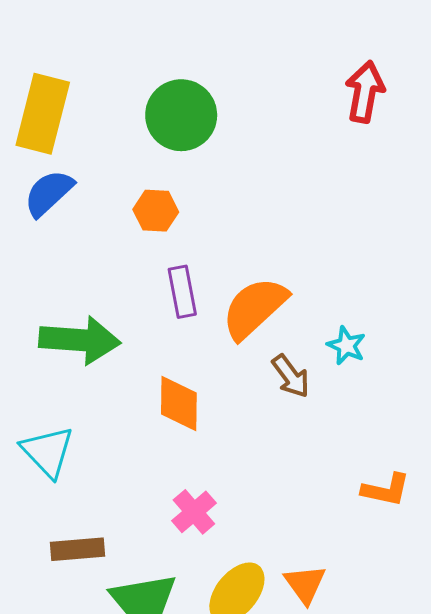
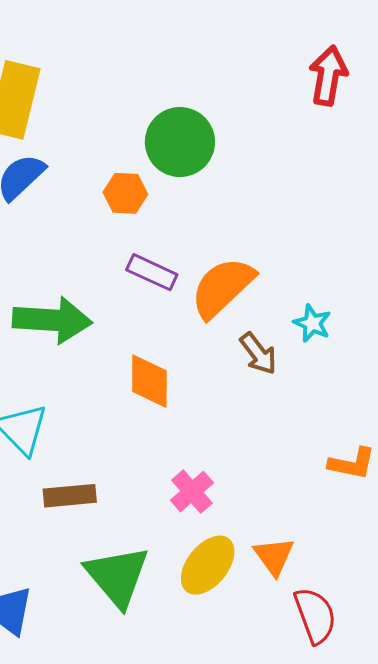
green circle: (181, 115) -> (180, 142), moved
purple rectangle: (182, 292) -> (152, 272), turned -54
pink cross: (194, 512) -> (192, 492), moved
brown rectangle: (78, 549) -> (70, 496), moved

